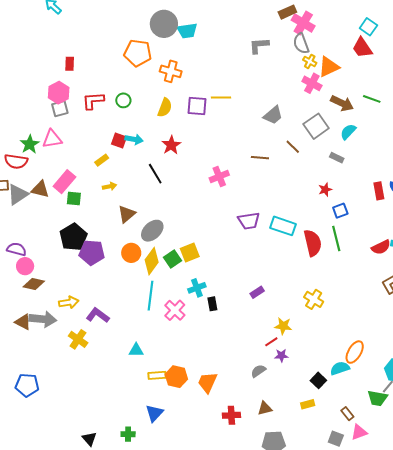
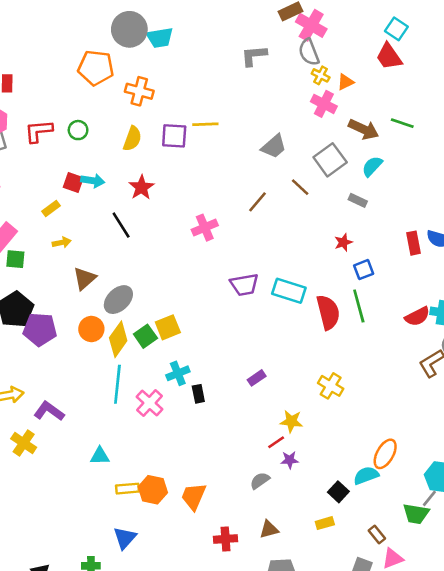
orange triangle: (329, 67) -> (345, 82), size x0.6
brown line: (260, 158) -> (258, 202), turned -54

